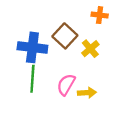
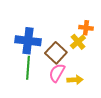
orange cross: (100, 15) -> (86, 28), moved
brown square: (65, 36) -> (56, 53), moved

